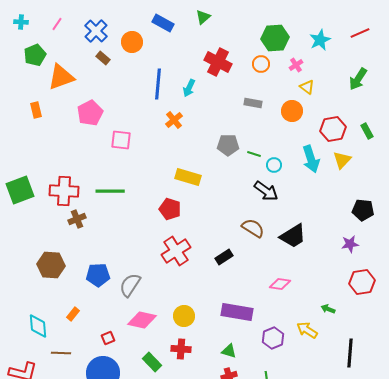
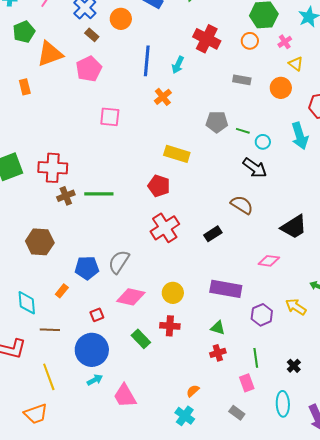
pink pentagon: (90, 113) -> (89, 69), moved
green line: (110, 191) -> (99, 194), moved
black trapezoid: (293, 236) -> (294, 227), moved
blue pentagon: (98, 275) -> (87, 268), moved

